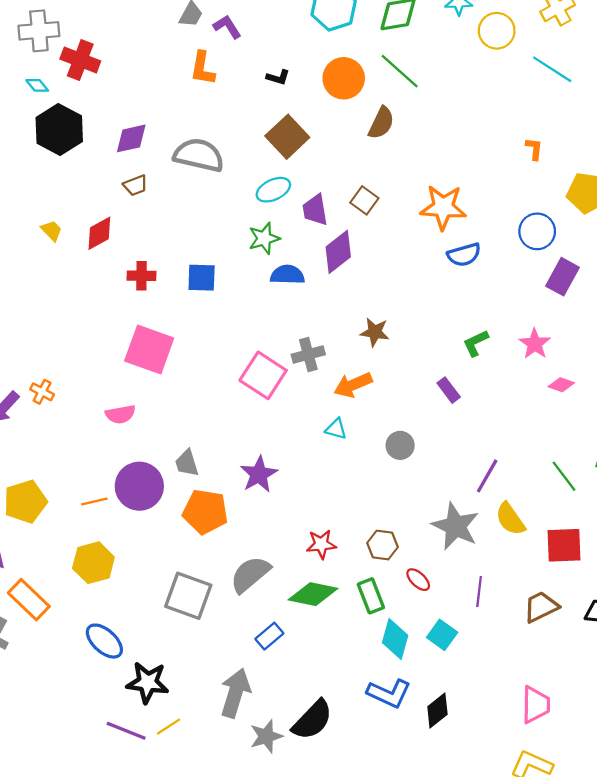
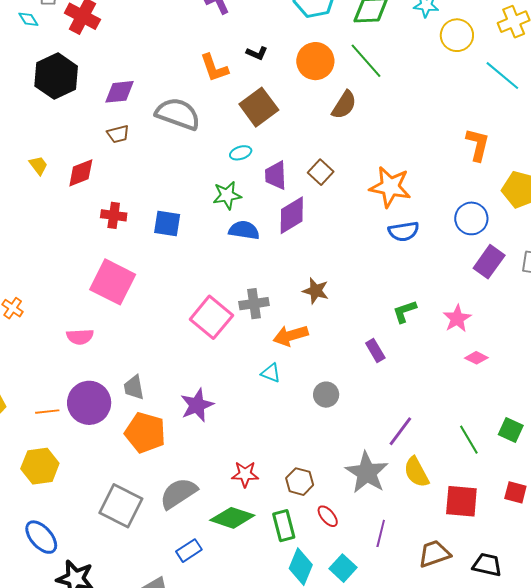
orange L-shape: (203, 68) -> (214, 68), moved, turned -36
cyan diamond: (37, 85) -> (28, 19), moved
orange L-shape: (534, 149) -> (478, 145), size x1.6
cyan ellipse: (273, 190) -> (241, 153), size x0.7

